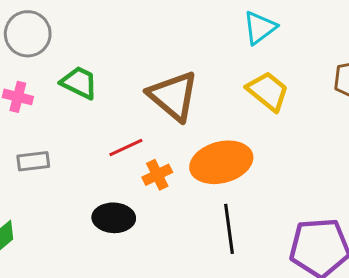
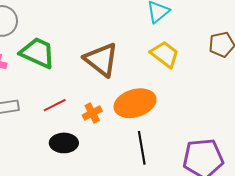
green trapezoid: (79, 83) -> (38, 53), size x1.4
red line: (126, 147) -> (55, 105), moved

